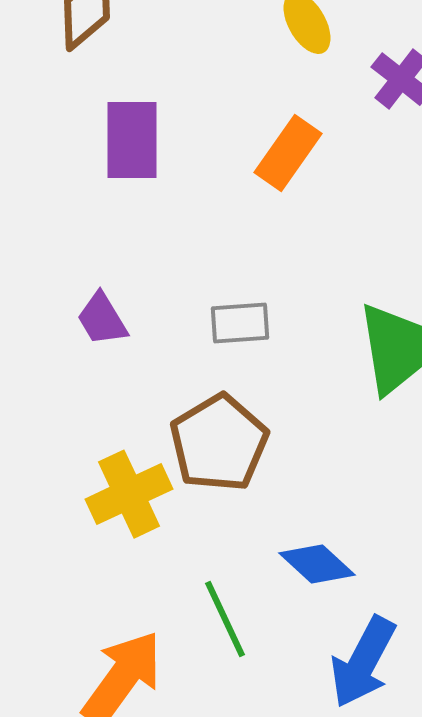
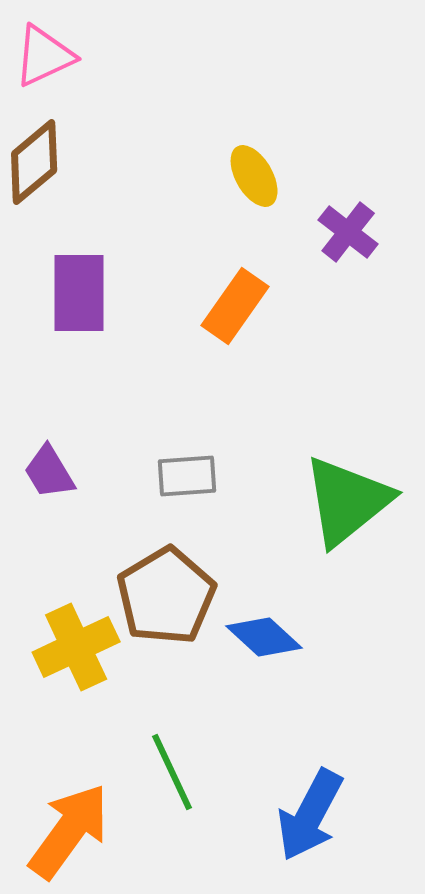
blue diamond: (317, 564) -> (264, 637), moved

